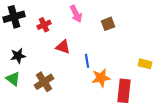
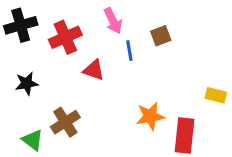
red cross: (44, 25) -> (65, 37), size x1.5
blue line: (87, 61) -> (129, 51), moved
green triangle: (13, 79) -> (33, 140), moved

